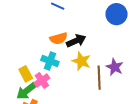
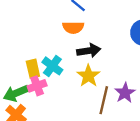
orange semicircle: (59, 38) -> (73, 27), moved
yellow rectangle: (26, 74) -> (33, 69), moved

